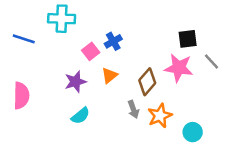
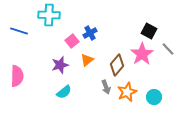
black square: (188, 39) -> (149, 31), turned 35
pink star: (179, 68) -> (142, 54), turned 30
cyan circle: (193, 132) -> (154, 97), moved

